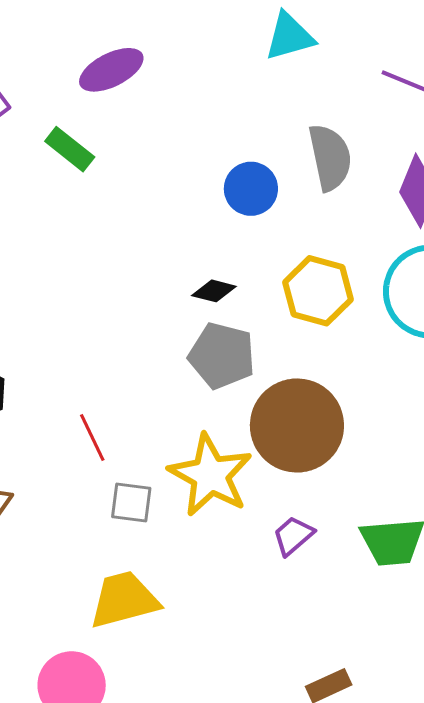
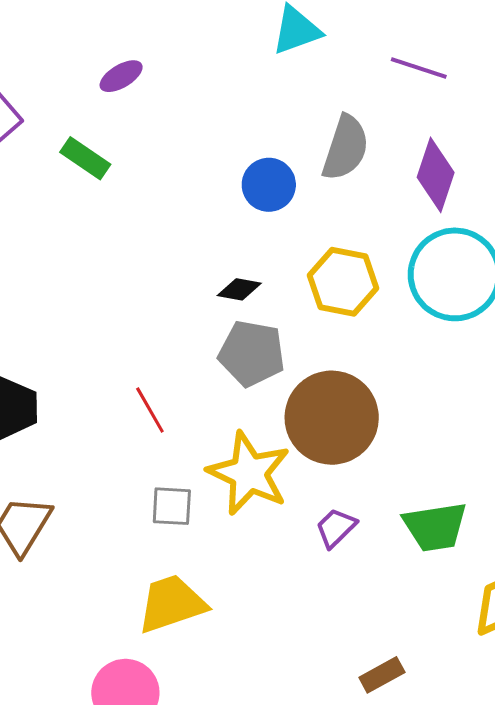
purple ellipse: (111, 70) -> (121, 76), size x0.7
gray semicircle: (330, 157) -> (345, 148), turned 34
red line: (92, 438) -> (150, 410), moved

